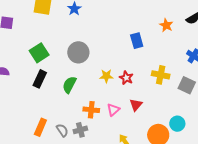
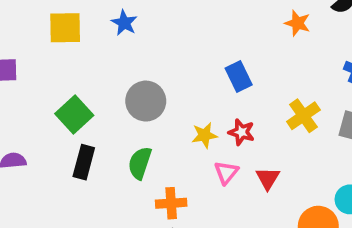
blue rectangle: (137, 41) -> (239, 76), moved
yellow cross: (161, 75) -> (303, 116), turned -36
orange cross: (91, 110) -> (171, 203), moved
pink triangle: (113, 110) -> (226, 172), moved

